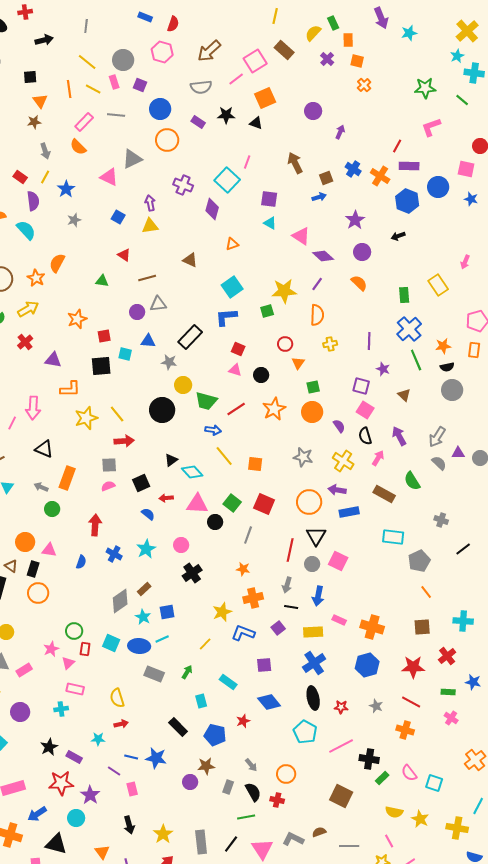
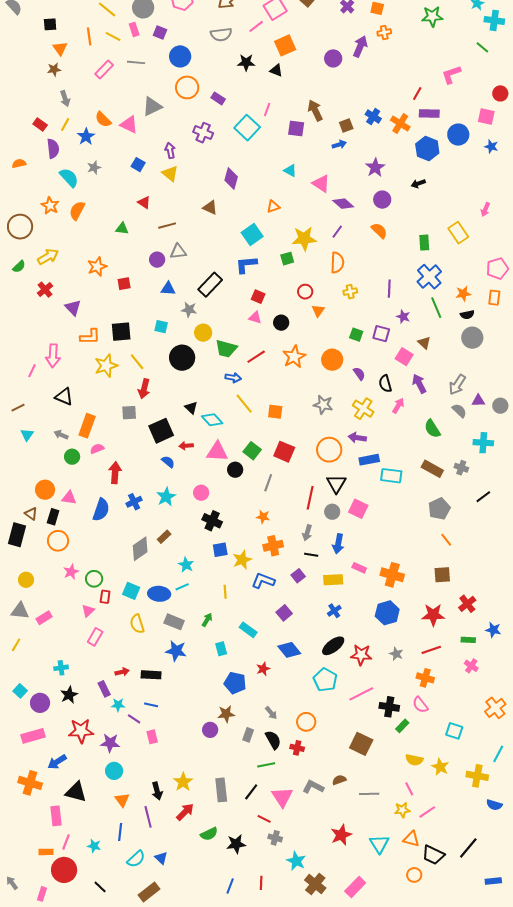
orange cross: (364, 85) -> (384, 32), turned 32
green star: (425, 88) -> (432, 16), moved
purple rectangle: (198, 122) -> (218, 98), moved
purple arrow: (340, 132) -> (360, 46), moved, size x1.5
orange semicircle: (78, 147) -> (103, 119), moved
purple square: (269, 199) -> (296, 129), moved
purple diamond: (212, 209) -> (231, 179), moved
yellow triangle: (150, 226) -> (170, 174), turned 48
cyan semicircle: (26, 230) -> (69, 178), moved
orange triangle: (232, 244) -> (273, 207), moved
orange star: (36, 278) -> (50, 206), moved
cyan square: (125, 354) -> (161, 327), moved
purple triangle: (53, 360) -> (73, 308), turned 36
black square: (101, 366) -> (121, 332), moved
green square: (313, 387) -> (356, 335), moved, turned 32
pink square: (365, 410) -> (404, 357), moved
red arrow: (124, 441) -> (144, 389), turned 108
black triangle: (171, 460) -> (191, 408), turned -40
black square: (141, 483) -> (161, 431), size x1.4
pink semicircle: (108, 486) -> (97, 449), moved
brown rectangle: (384, 494) -> (432, 469), moved
cyan rectangle: (393, 537) -> (391, 476), moved
blue cross: (114, 554) -> (134, 502), turned 35
blue semicircle: (81, 562) -> (101, 510), size x1.6
black cross: (192, 573) -> (212, 521), turned -30
blue square: (167, 612) -> (220, 550), moved
cyan star: (143, 617) -> (186, 565), moved
cyan cross: (463, 621) -> (483, 443), moved
yellow line: (205, 644) -> (225, 592), turned -48
pink star: (51, 649) -> (71, 572), moved
blue cross: (314, 663) -> (334, 611), size x0.6
purple square: (264, 665) -> (284, 613), turned -35
pink rectangle: (75, 689) -> (95, 637), turned -72
yellow semicircle: (117, 698) -> (137, 624), moved
black ellipse: (313, 698) -> (333, 646), turned 65
red line: (411, 702) -> (431, 650), turned -48
red star: (341, 707) -> (361, 655), size x1.5
cyan cross: (61, 709) -> (61, 668), moved
purple circle: (20, 712) -> (40, 703), moved
red arrow: (121, 724) -> (122, 672), moved
black rectangle: (178, 727) -> (151, 675), moved, turned -42
cyan star: (98, 739) -> (118, 705), moved
purple rectangle: (74, 757) -> (104, 689), moved, turned 35
blue star: (156, 758) -> (176, 651), moved
pink semicircle: (409, 773) -> (420, 705), moved
purple star: (90, 795) -> (110, 743), turned -30
cyan circle: (76, 818) -> (114, 771), moved
black arrow: (129, 825) -> (157, 791), moved

